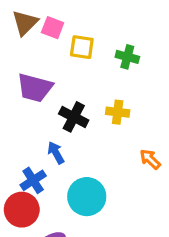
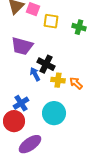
yellow cross: (118, 112) -> (58, 80), moved
blue arrow: (56, 153) -> (35, 74), moved
orange arrow: (150, 159) -> (76, 83), moved

